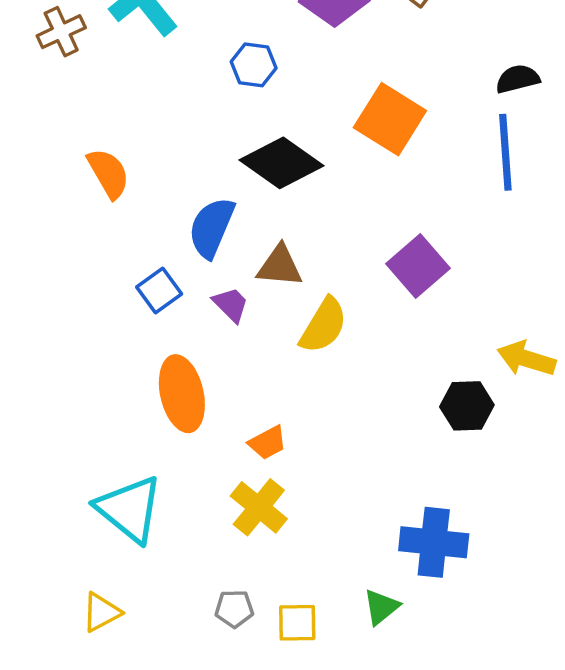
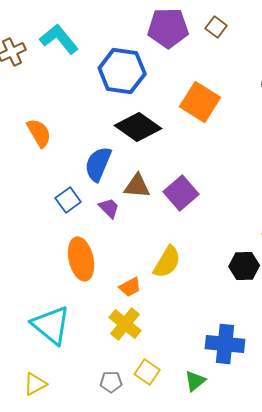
blue hexagon: (254, 65) -> (122, 71), size x1.8
purple square: (418, 266) -> (181, 193), moved
yellow semicircle: (324, 325) -> (167, 262), moved
yellow square: (297, 623) -> (147, 372), moved, turned 35

